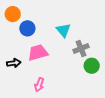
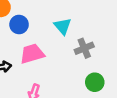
green circle: (92, 66) -> (95, 82), moved

